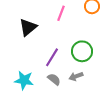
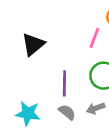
pink line: (61, 13) -> (94, 38), moved
purple line: (52, 57) -> (64, 83), turned -30

